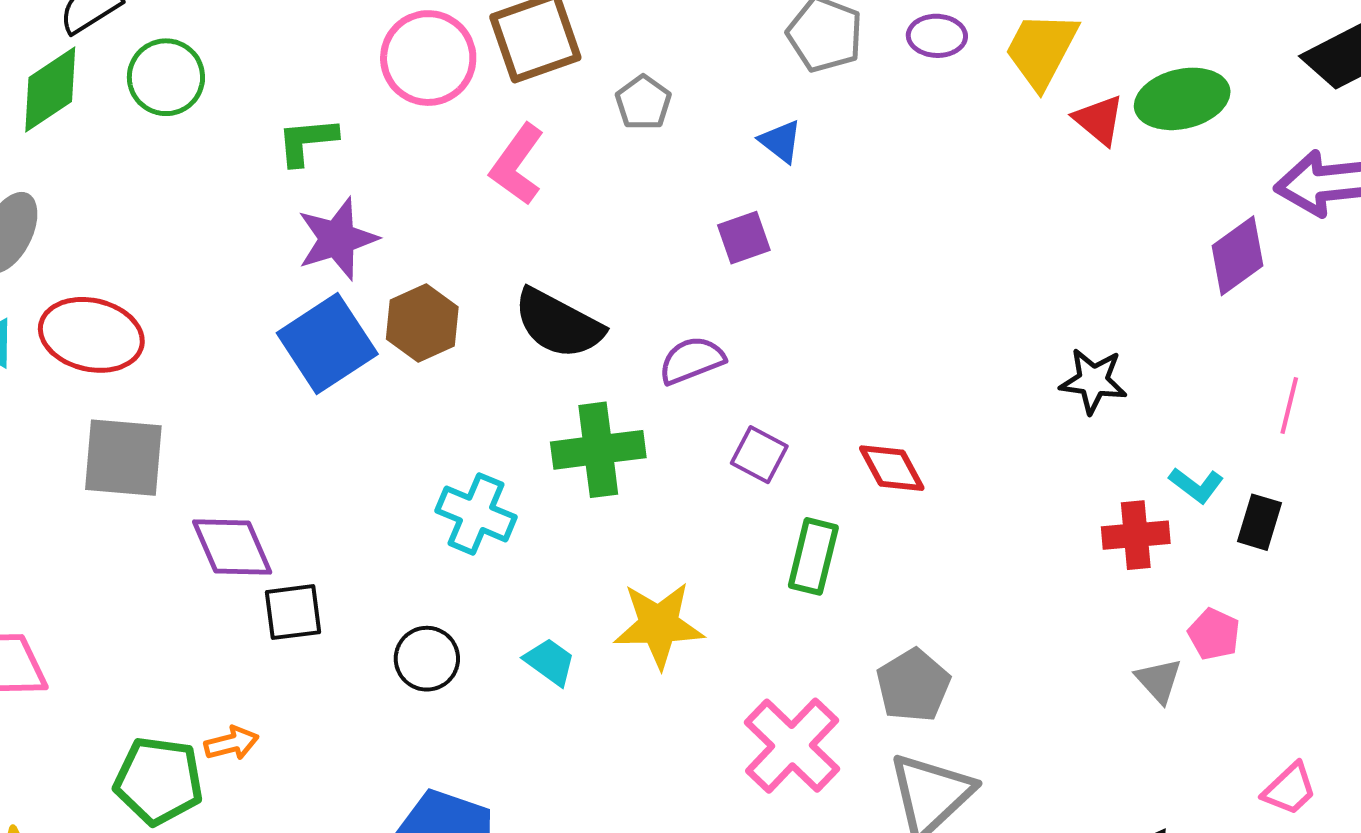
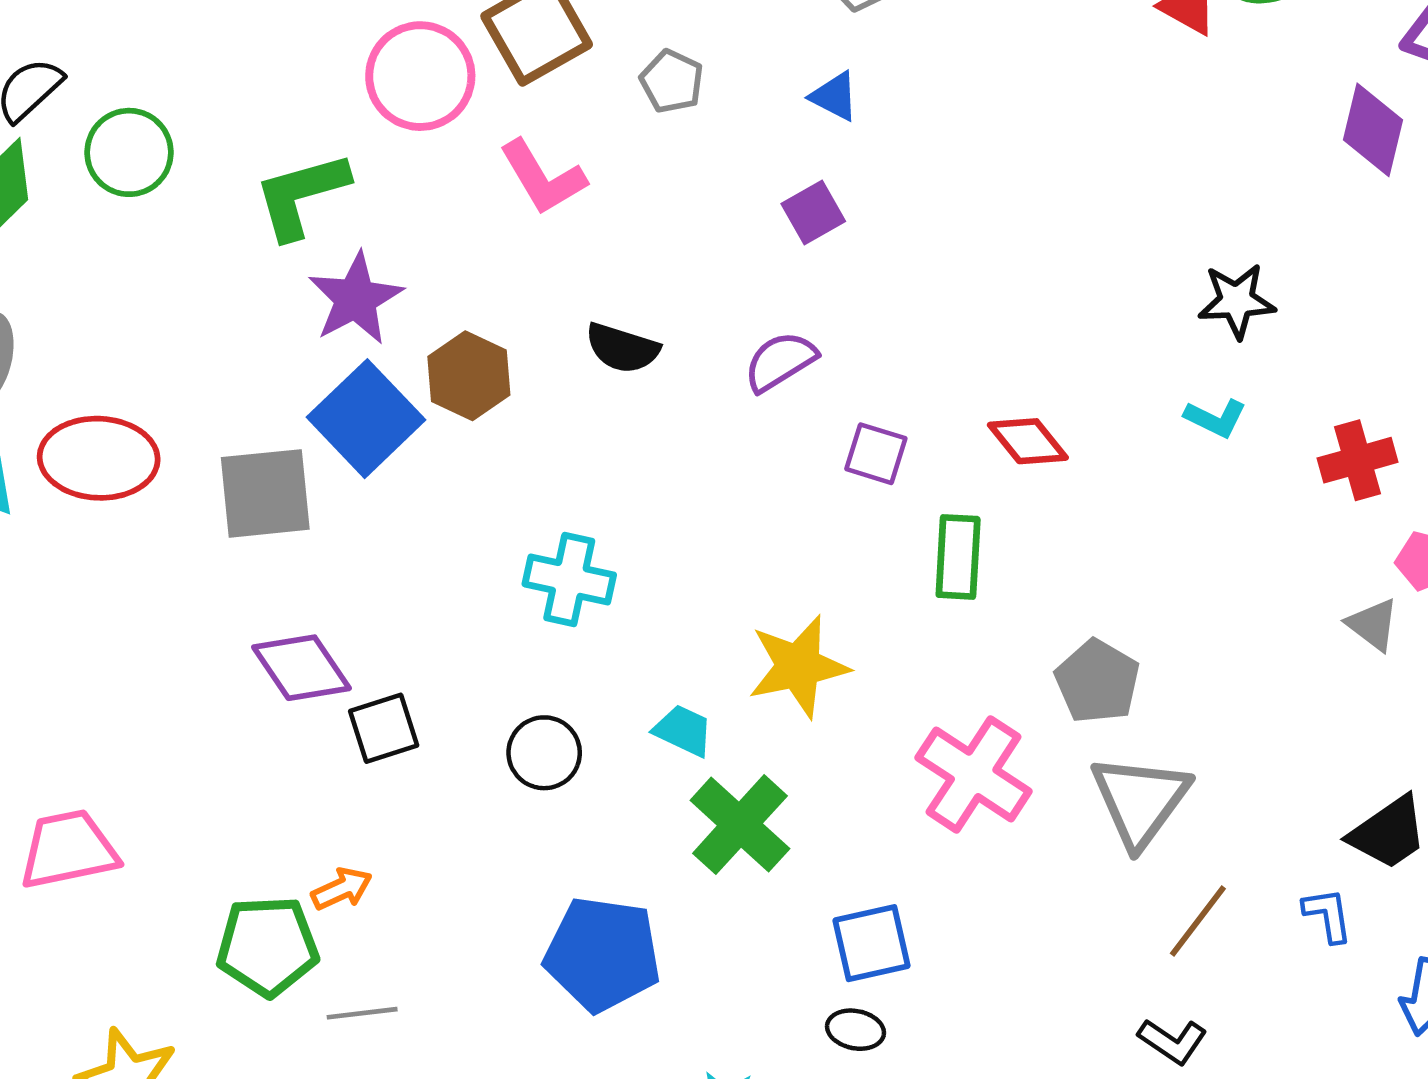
green L-shape: (307, 141) -> (301, 195), size x1.4
pink L-shape: (517, 164) -> (543, 177), turned -56
purple diamond: (1238, 256) -> (1373, 130), turned -30
black semicircle: (558, 324) -> (622, 348), size x0.7
green cross: (598, 450) -> (740, 825), moved, turned -30
gray square: (123, 458) -> (265, 493), moved
cyan L-shape: (1196, 485) -> (1215, 418), moved
red cross: (1136, 535) -> (1358, 460), moved

